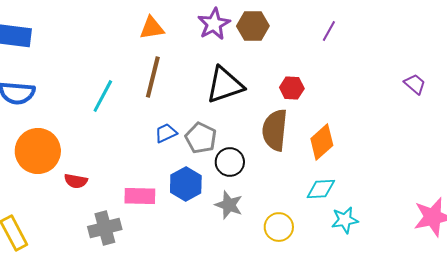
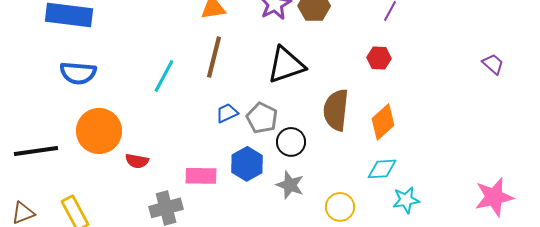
purple trapezoid: (415, 84) -> (493, 64), moved
red hexagon: (292, 88) -> (379, 58), moved

